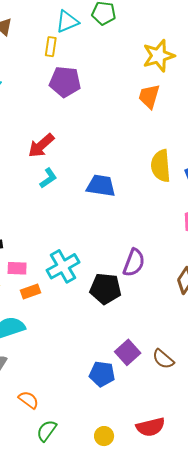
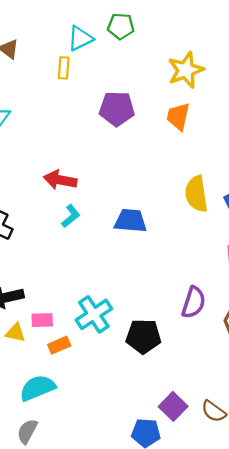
purple pentagon: (65, 82) -> (117, 109), moved
red arrow: (41, 145) -> (60, 180), turned 56
purple semicircle: (134, 263) -> (194, 302), moved

